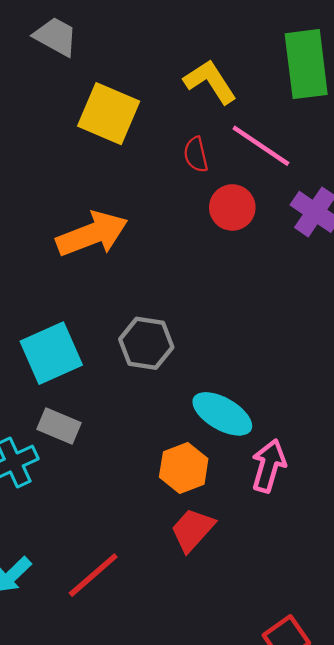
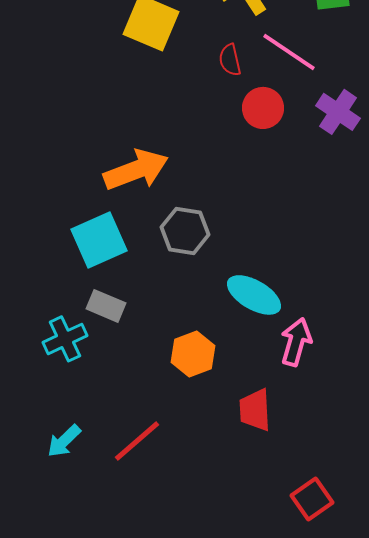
orange arrow: (92, 234) -> (136, 170), moved
orange hexagon: (184, 468) -> (193, 354), moved
red trapezoid: (193, 530) -> (255, 410), moved, turned -45

